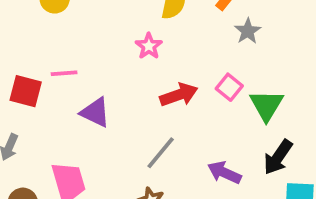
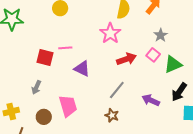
gray star: (248, 31) -> (161, 35), moved
pink star: (149, 46) -> (110, 33), size x1.5
green triangle: (266, 105) -> (173, 64), turned 36

